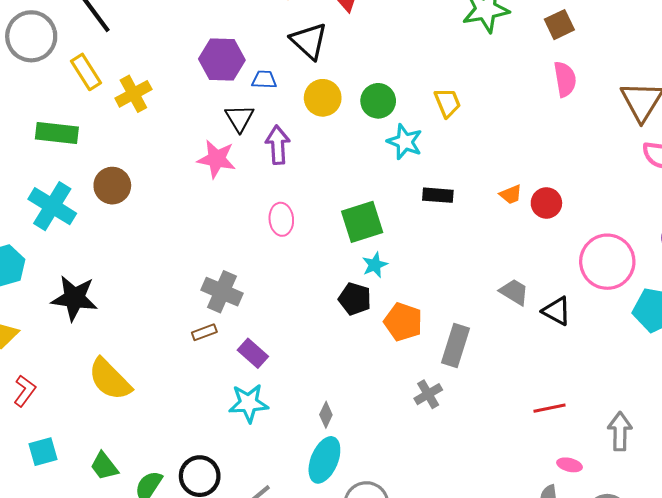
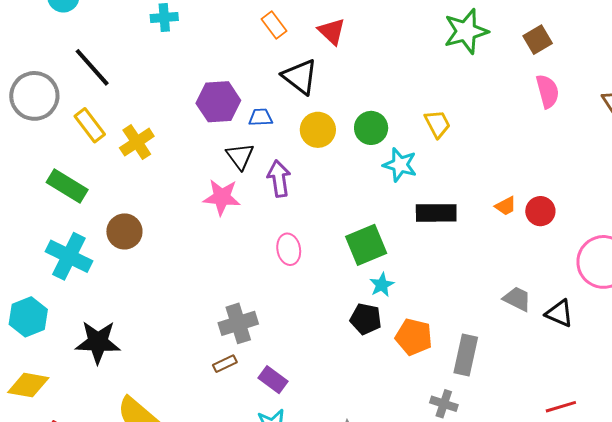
green rectangle: (57, 133) -> (67, 186), turned 30
black rectangle: (438, 195) -> (436, 213), size x1.4
gray cross: (222, 292) -> (238, 323), turned -36
gray cross: (428, 394) -> (444, 404), turned -36

